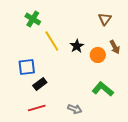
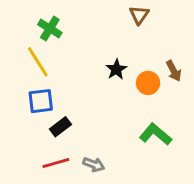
brown triangle: (105, 19) -> (139, 15), moved
yellow line: (52, 41) -> (38, 62), moved
gray arrow: (75, 109) -> (94, 165), moved

